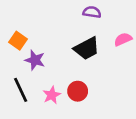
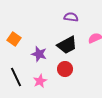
purple star: (35, 60) -> (39, 54), moved
red circle: (78, 91) -> (65, 69), moved

